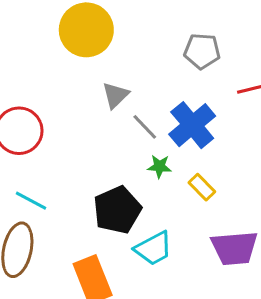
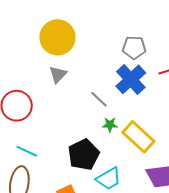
gray triangle: (115, 95) -> (58, 74), moved
blue cross: (192, 125) -> (131, 79), moved
yellow rectangle: (202, 187) -> (138, 137), size x1.8

